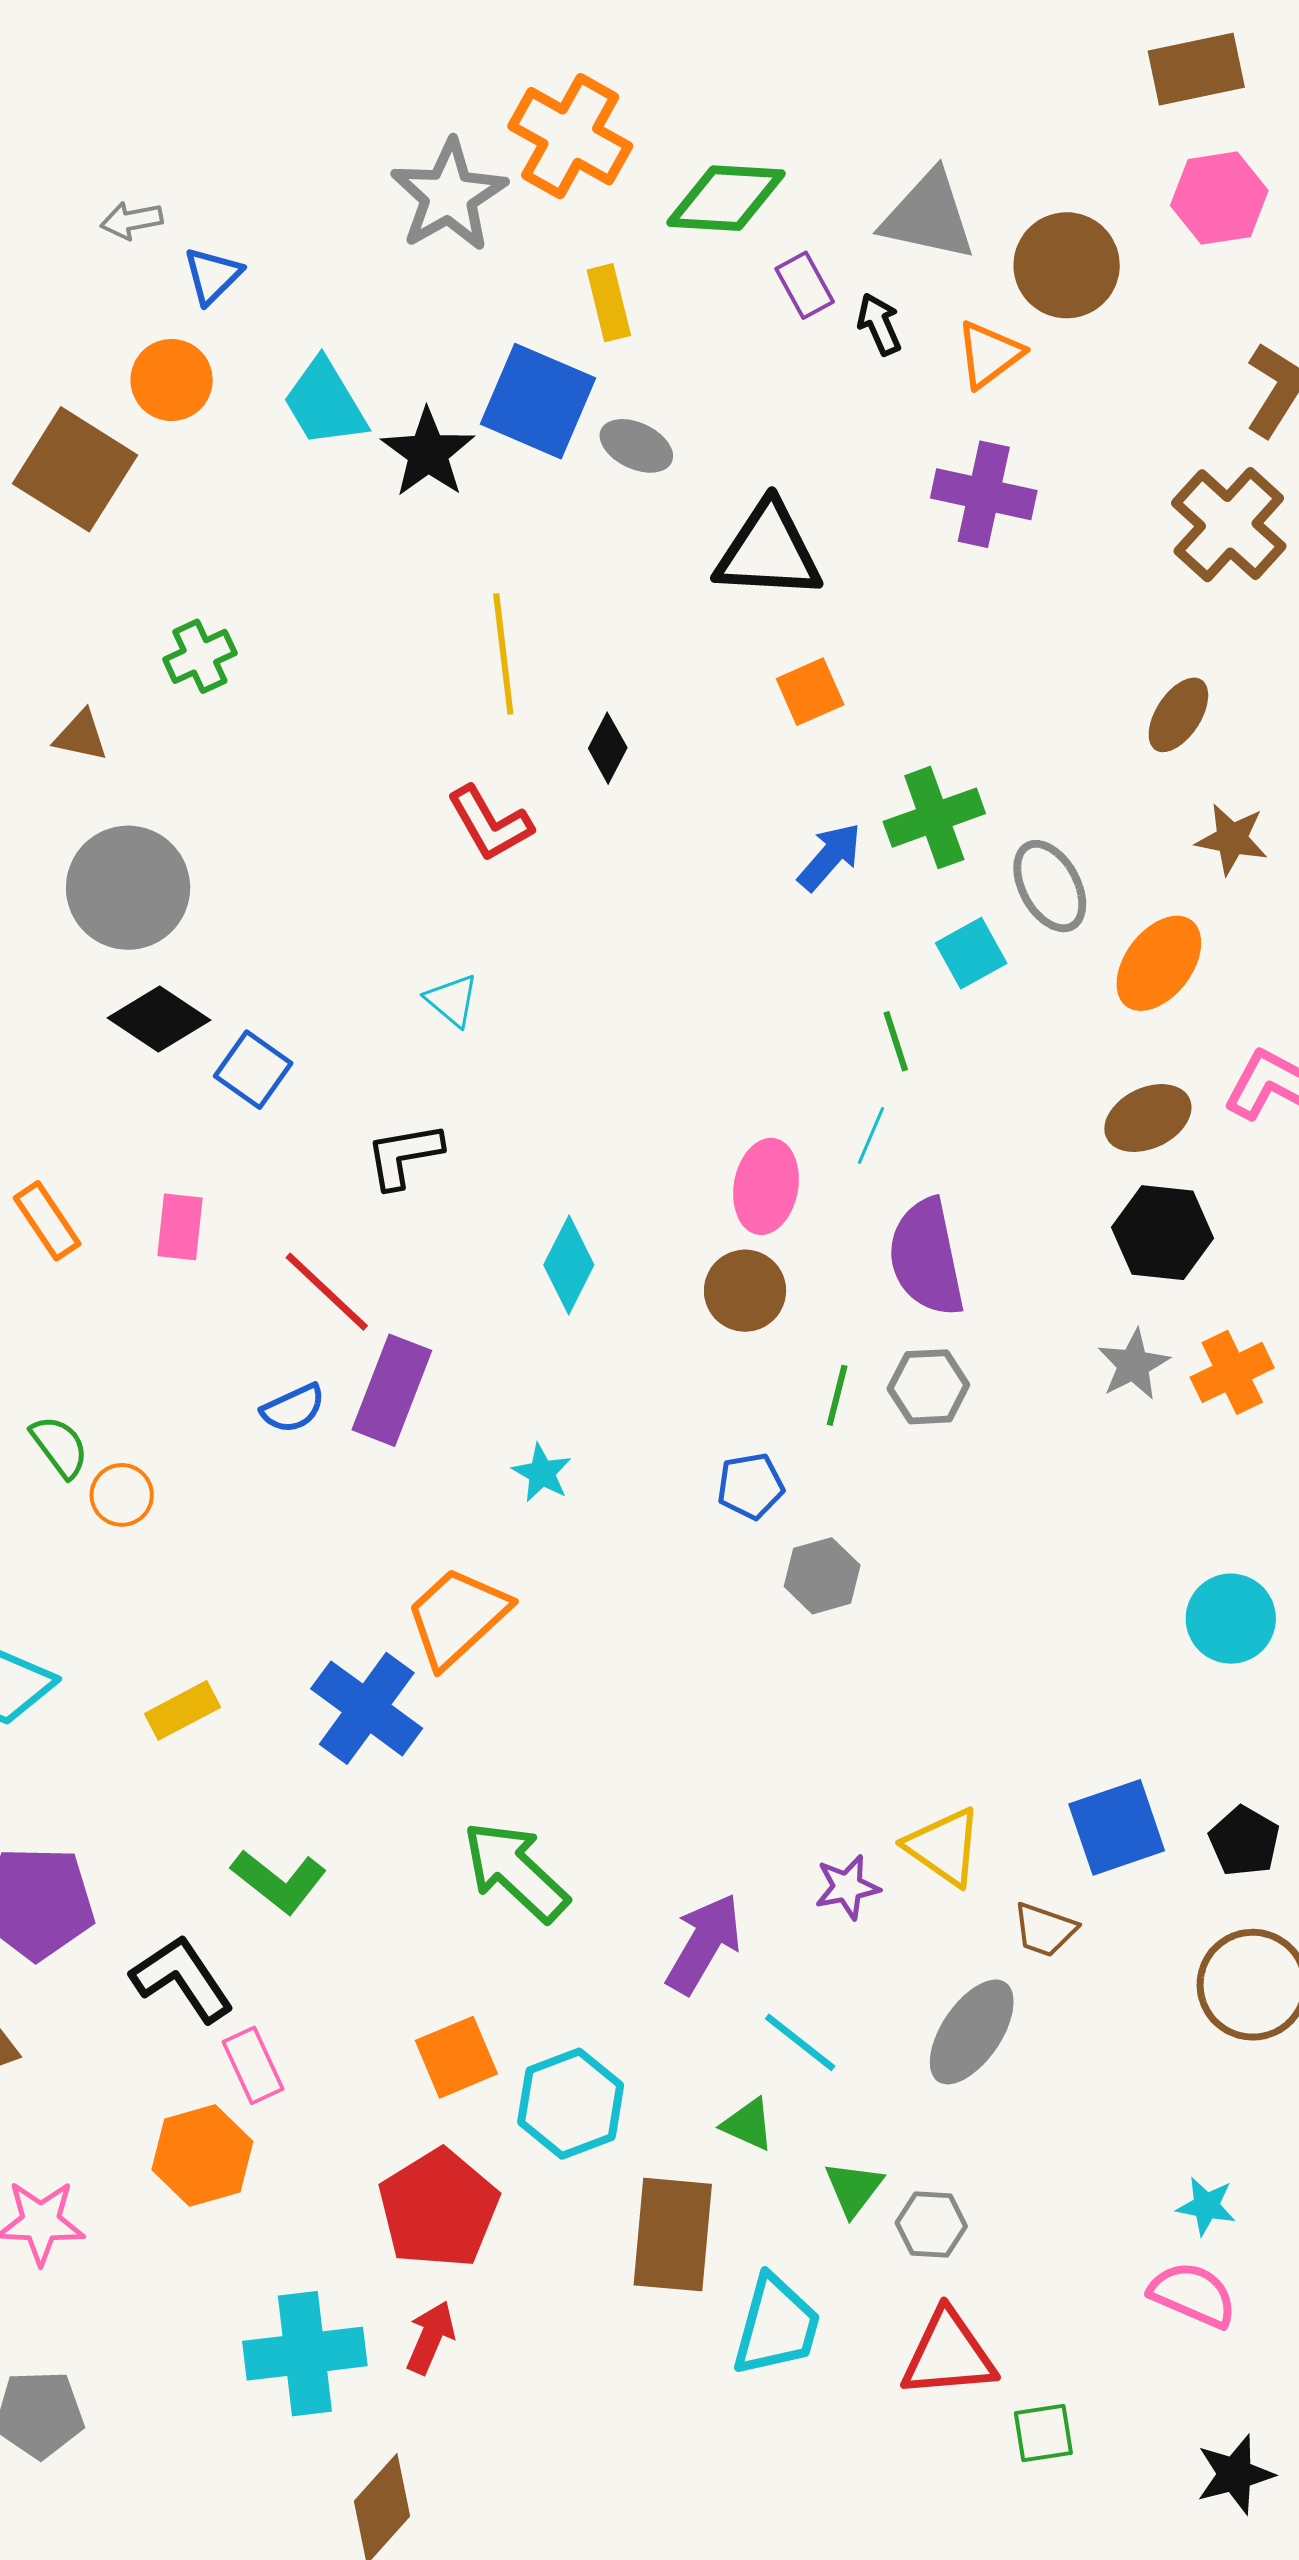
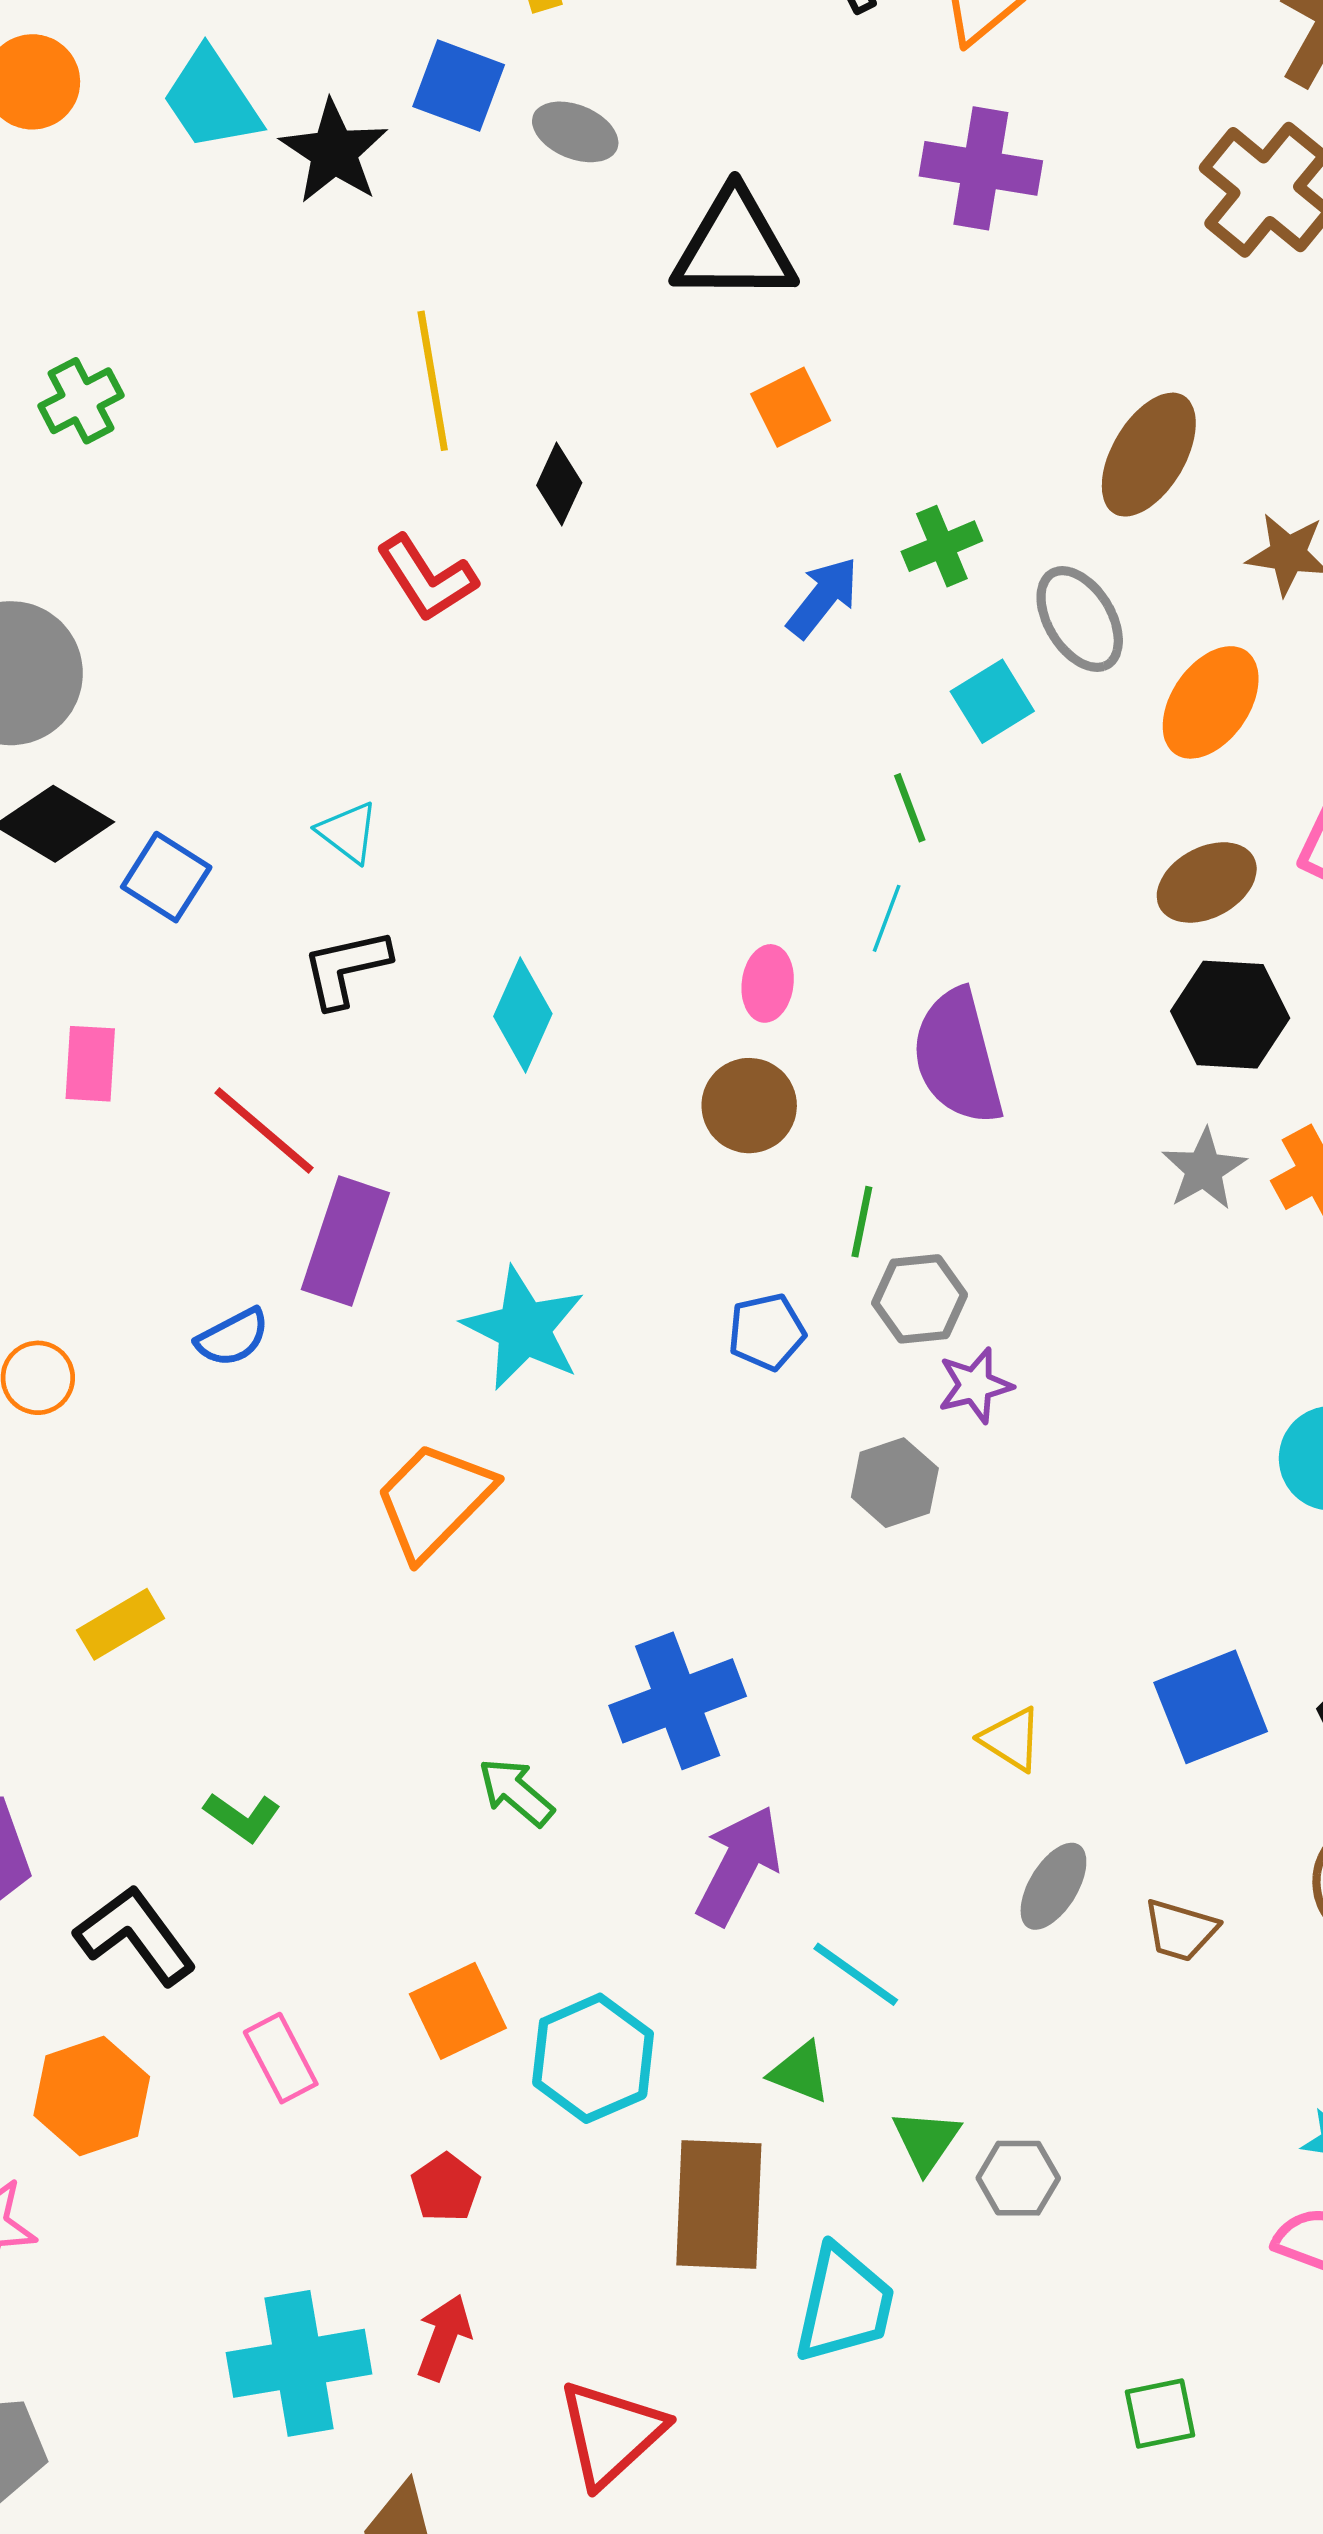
blue square: (538, 401) -> (459, 86), size x0.7
brown ellipse: (1178, 715) -> (1149, 455), moved, size x1.4
green cross: (934, 818) -> (942, 546), size x0.7
cyan triangle: (452, 1000) -> (348, 832), moved
pink ellipse: (766, 1186) -> (768, 983), size x0.7
cyan diamond: (569, 1265) -> (523, 1015), moved
gray hexagon: (928, 1387) -> (920, 1299), moved
blue semicircle: (293, 1408) -> (233, 1337), moved
cyan star: (542, 1473) -> (524, 1329), size x1.8
gray hexagon: (822, 1576) -> (895, 1483), moved
blue cross: (367, 1708) -> (678, 1701), moved, turned 36
yellow triangle: (944, 1847) -> (1011, 1739), size x0.7
green arrow: (516, 1871) -> (516, 1792), size x0.6
green L-shape: (279, 1881) -> (242, 1817), size x0.7
purple star: (847, 1887) -> (975, 1385), moved
brown trapezoid: (1045, 1930) -> (1181, 1930), moved
gray ellipse: (972, 2032) -> (1053, 1886), moved, size x0.7
pink rectangle: (253, 2065) -> (281, 2058), moved
orange hexagon: (202, 2155) -> (92, 2096), moved
red pentagon: (439, 2209) -> (446, 2188), size x0.5
red triangle: (948, 2354) -> (611, 2433), moved, turned -35

